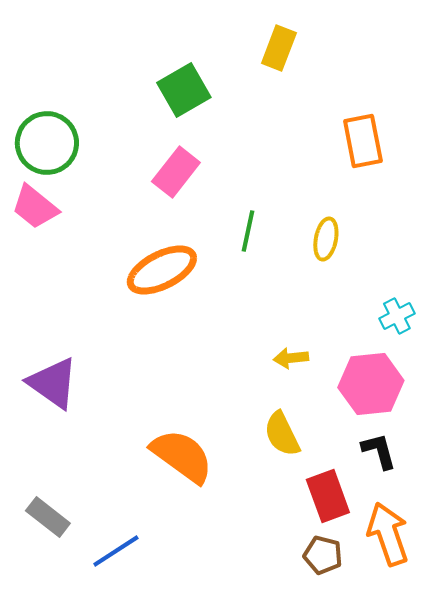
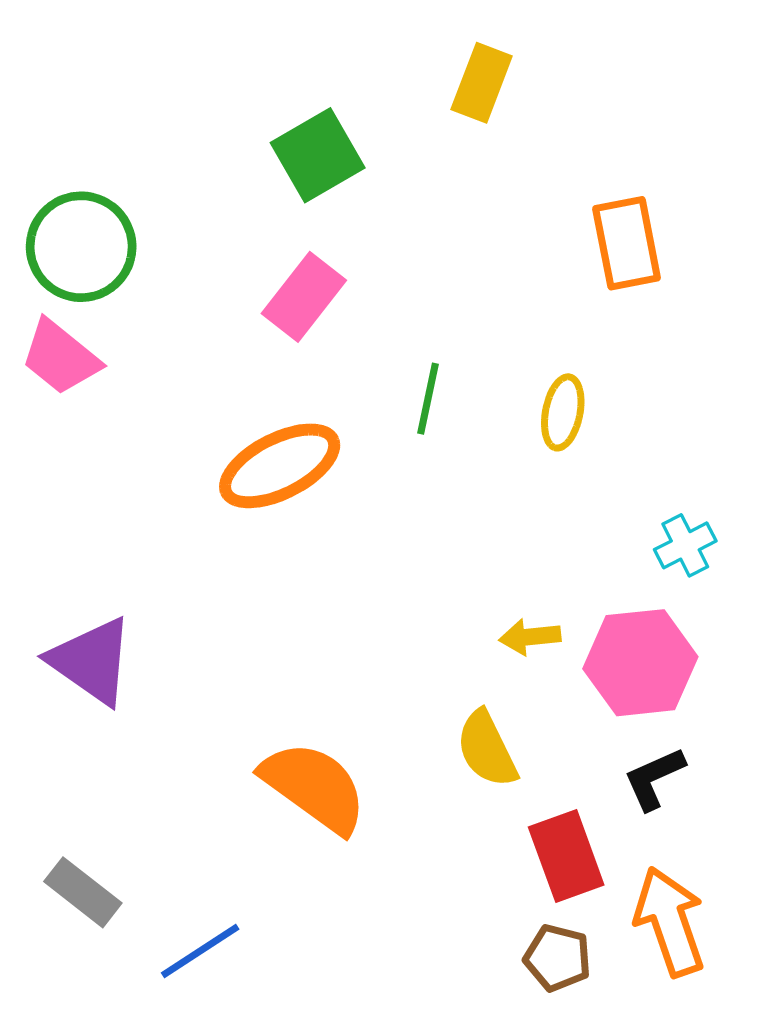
yellow arrow: (291, 358) -> (530, 637), moved
black L-shape: (379, 451) -> (654, 778), turned -99

